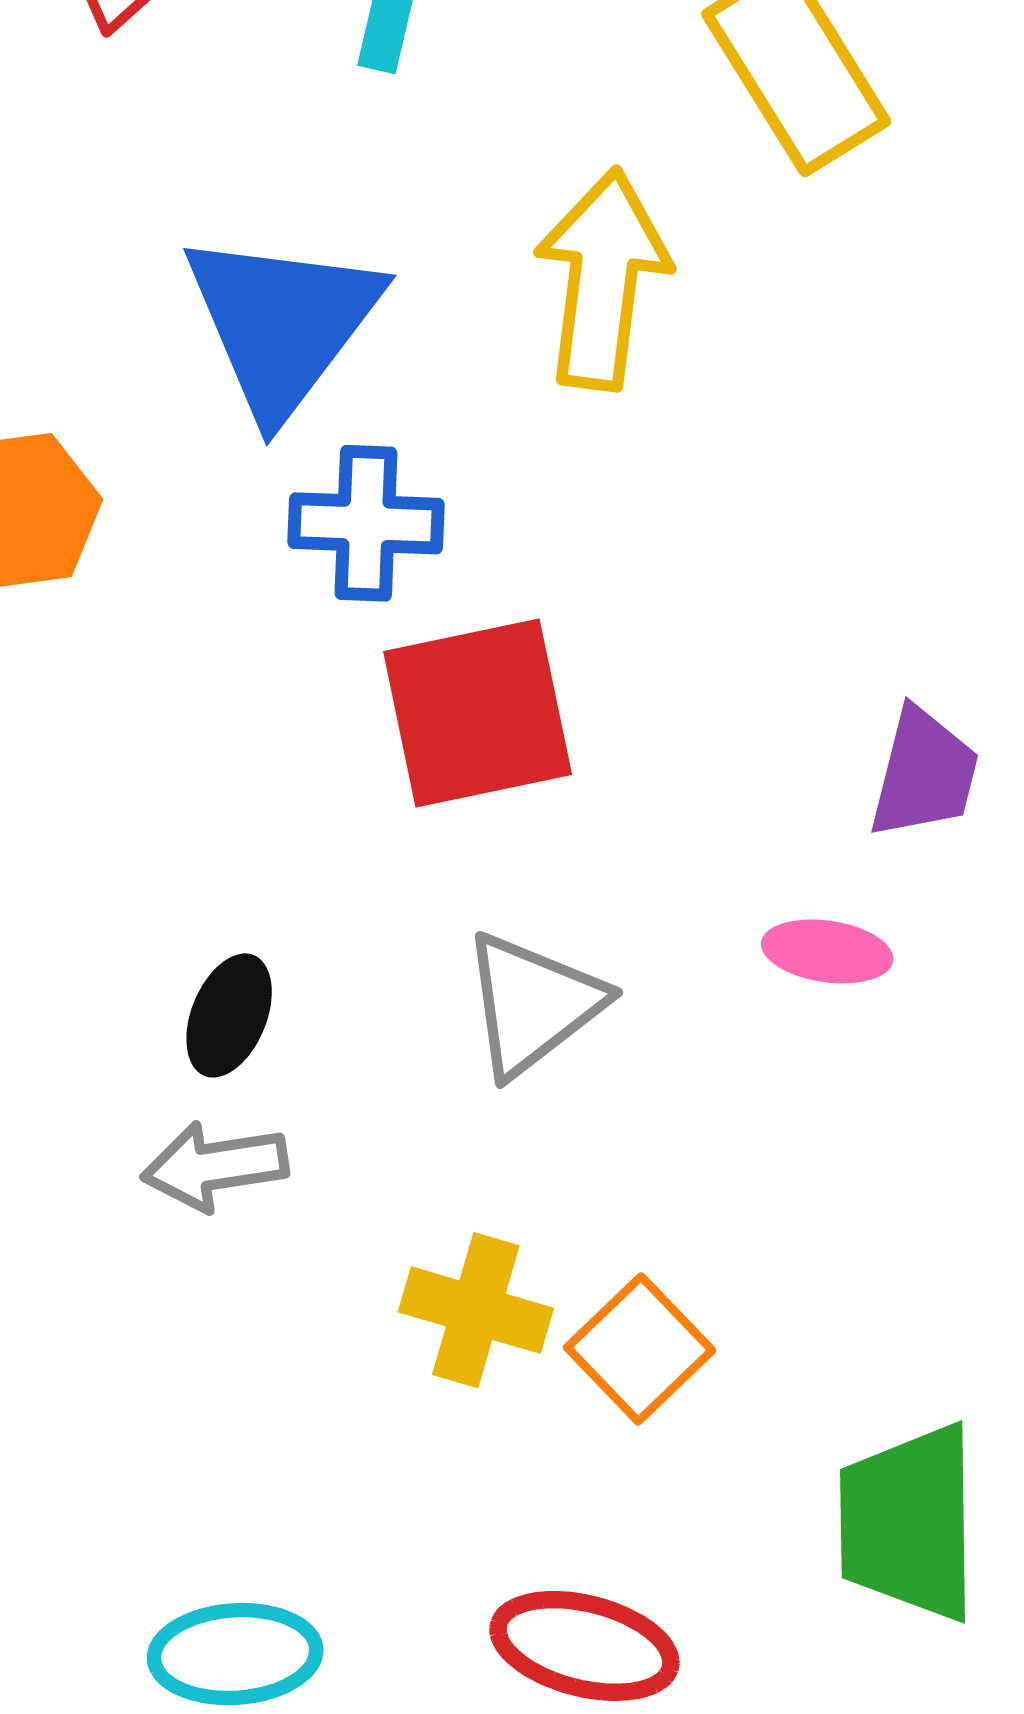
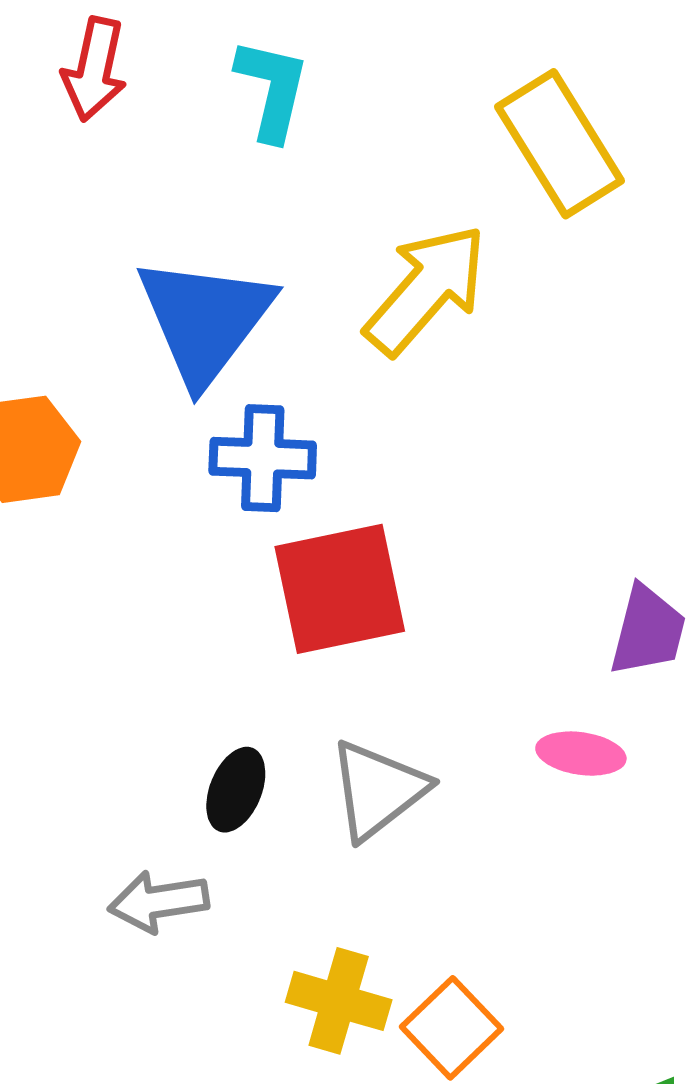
yellow arrow: (602, 279) -> (426, 290), turned 34
black ellipse: (229, 1015) -> (236, 790), moved

